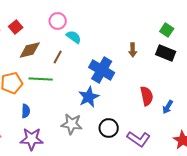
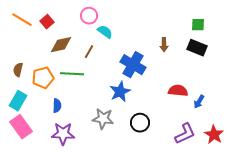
green square: (167, 30) -> (198, 25), turned -32
red semicircle: (147, 96) -> (178, 91), turned -72
purple L-shape: (139, 139) -> (185, 134), moved, turned -60

